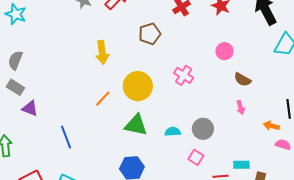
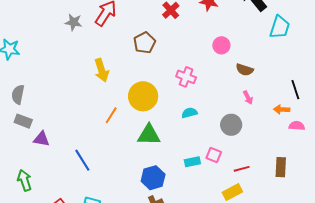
gray circle: (203, 129) -> (231, 125), moved
cyan semicircle: (173, 132) -> (189, 113), moved
cyan rectangle: (241, 165) -> (192, 162), moved

